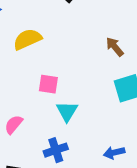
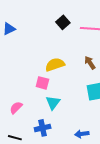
yellow semicircle: (27, 39) -> (55, 65), moved

